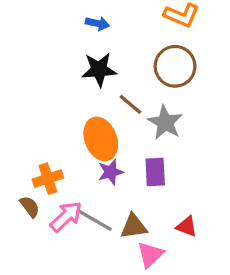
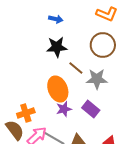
gray star: (165, 122) -> (97, 79), turned -30
purple rectangle: (155, 172) -> (91, 109), turned -48
brown semicircle: (30, 207) -> (15, 130), size x1.5

